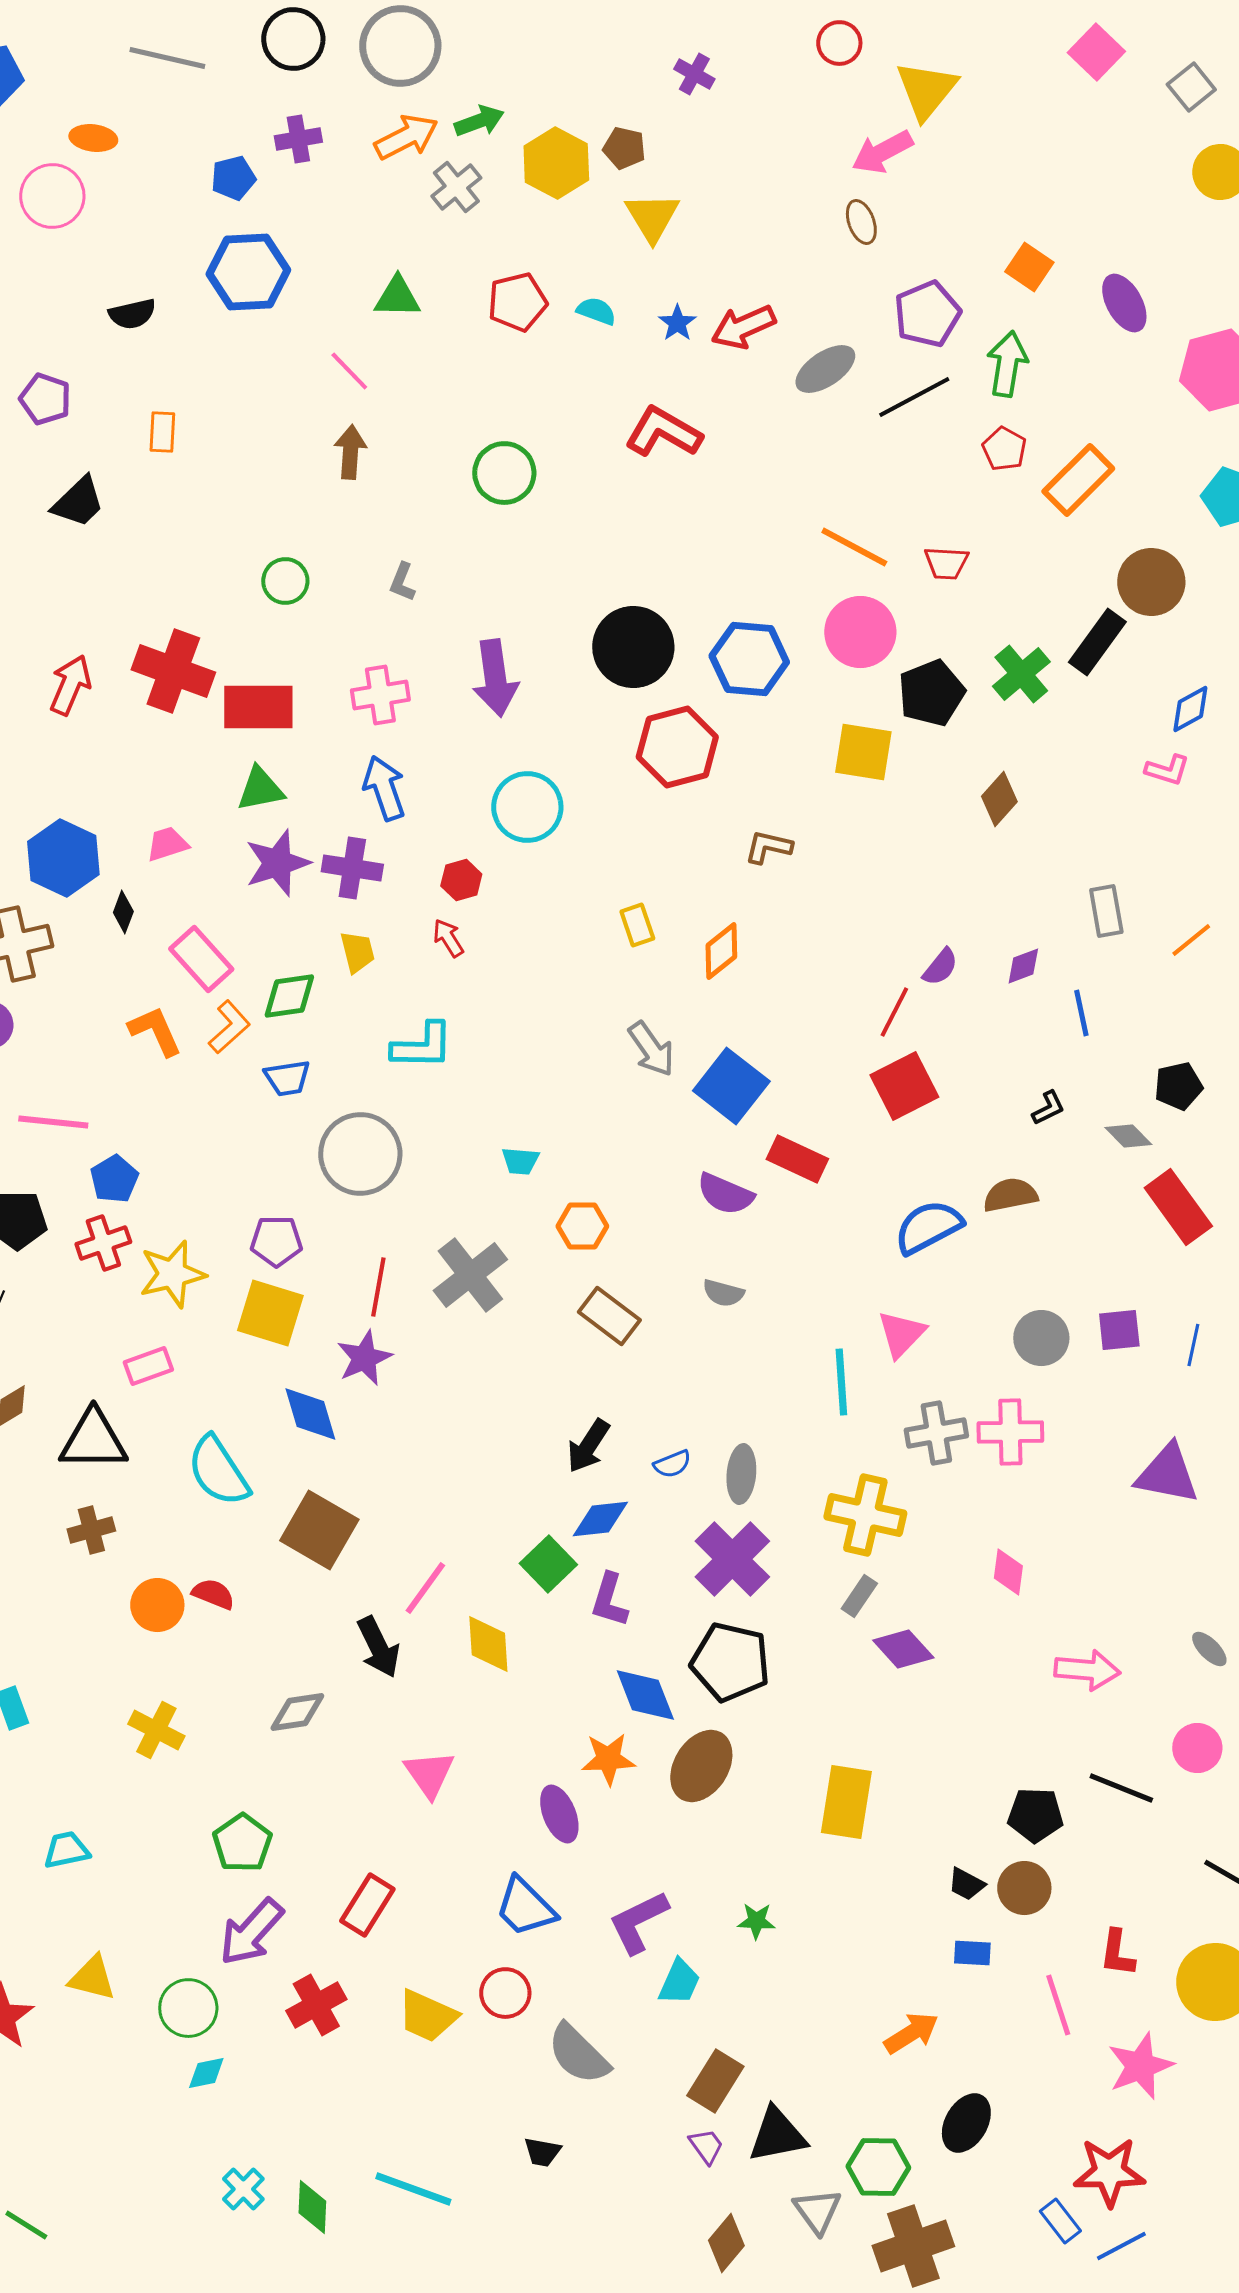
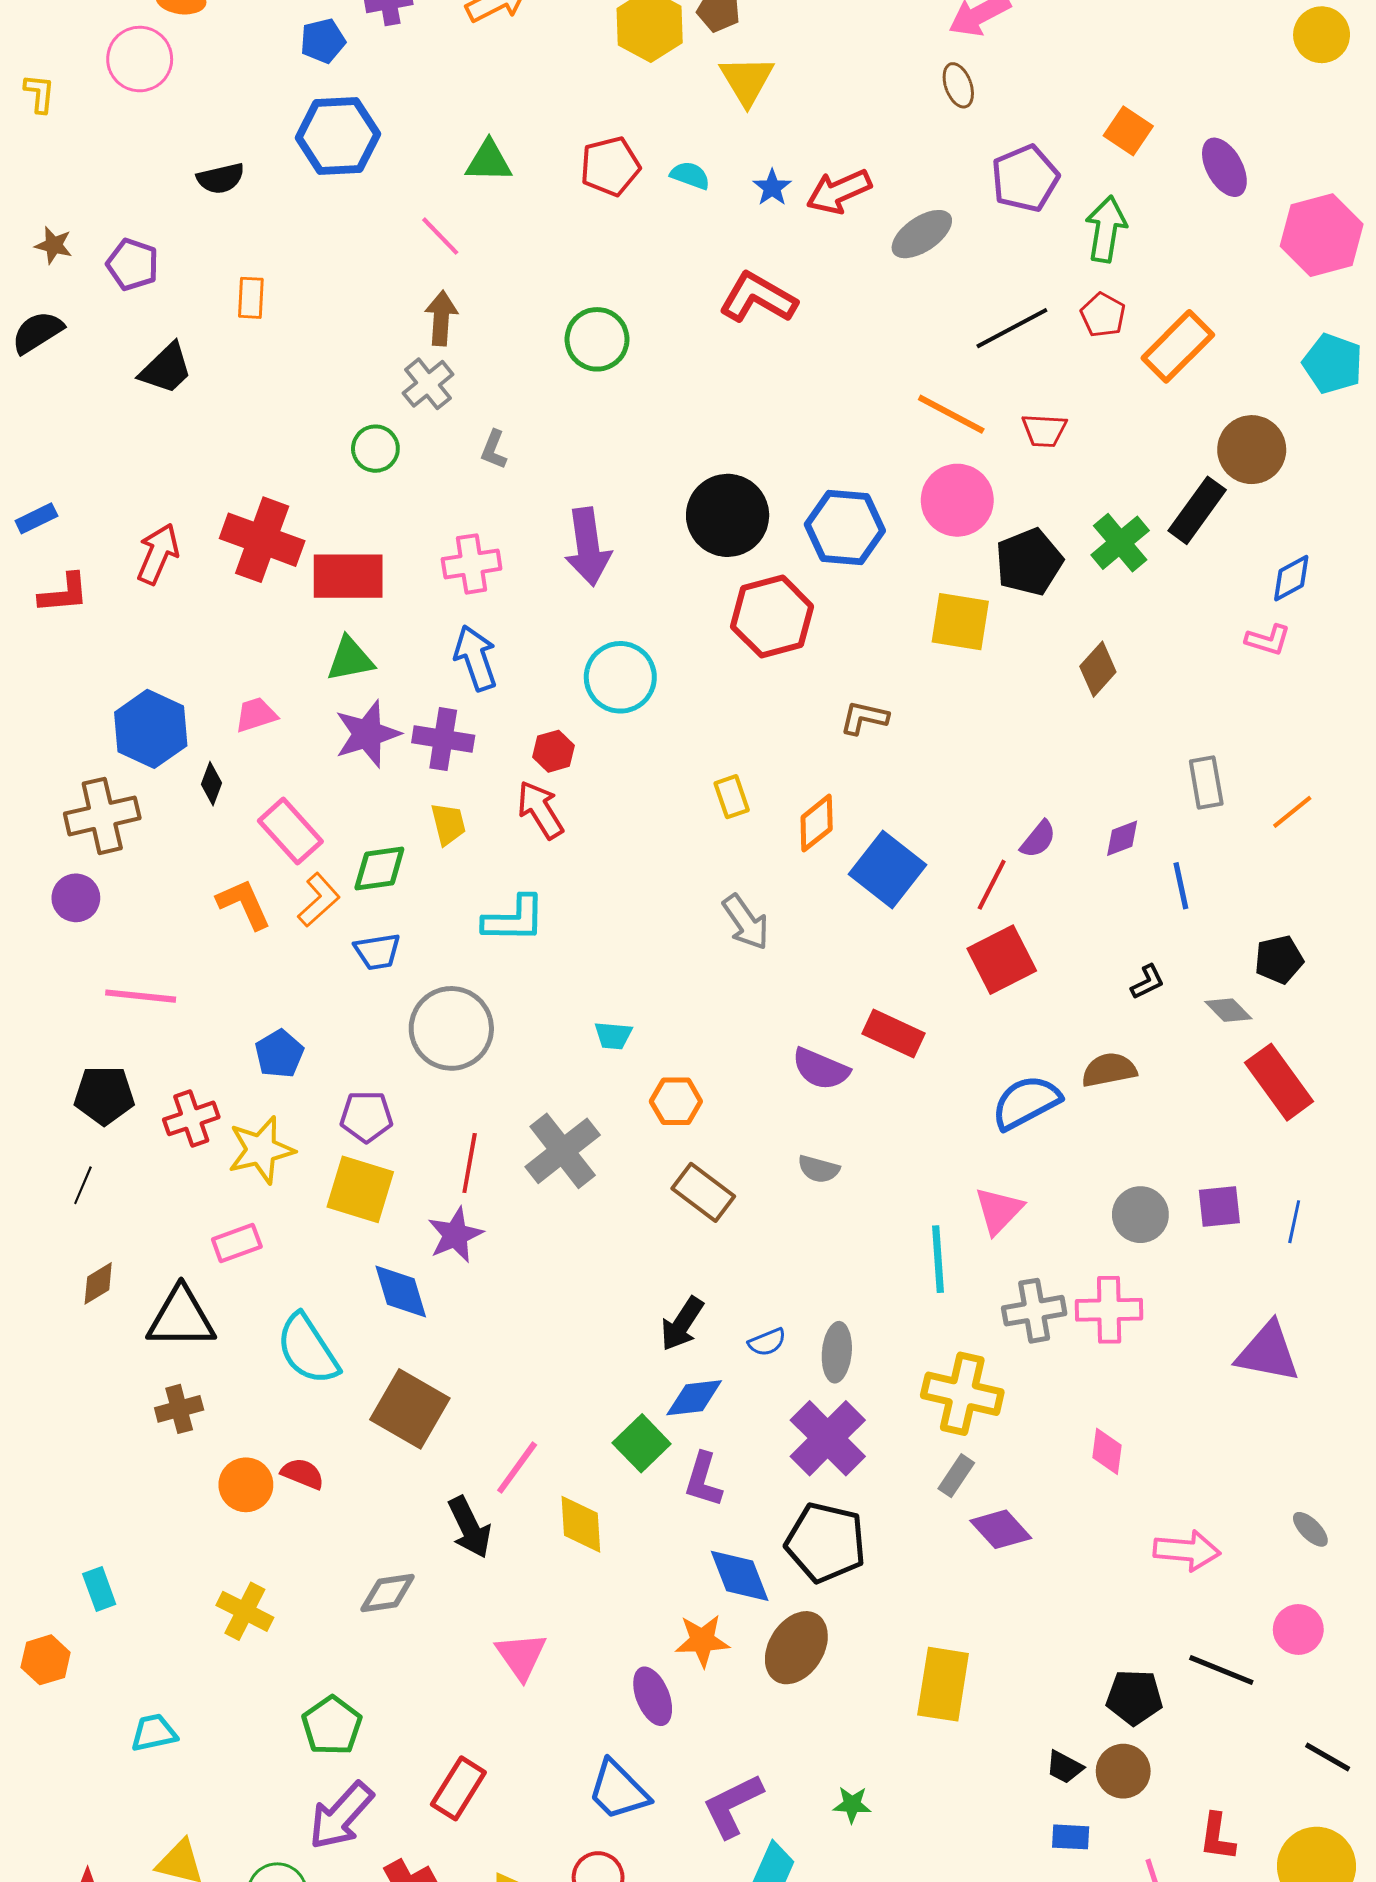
gray cross: (456, 187) -> (428, 384), moved
black line: (914, 397) -> (1012, 328), moved
red arrow: (448, 938) -> (540, 810), size x1.5
blue square: (731, 1086) -> (887, 870), moved
blue pentagon: (114, 1179) -> (279, 1054), moved

